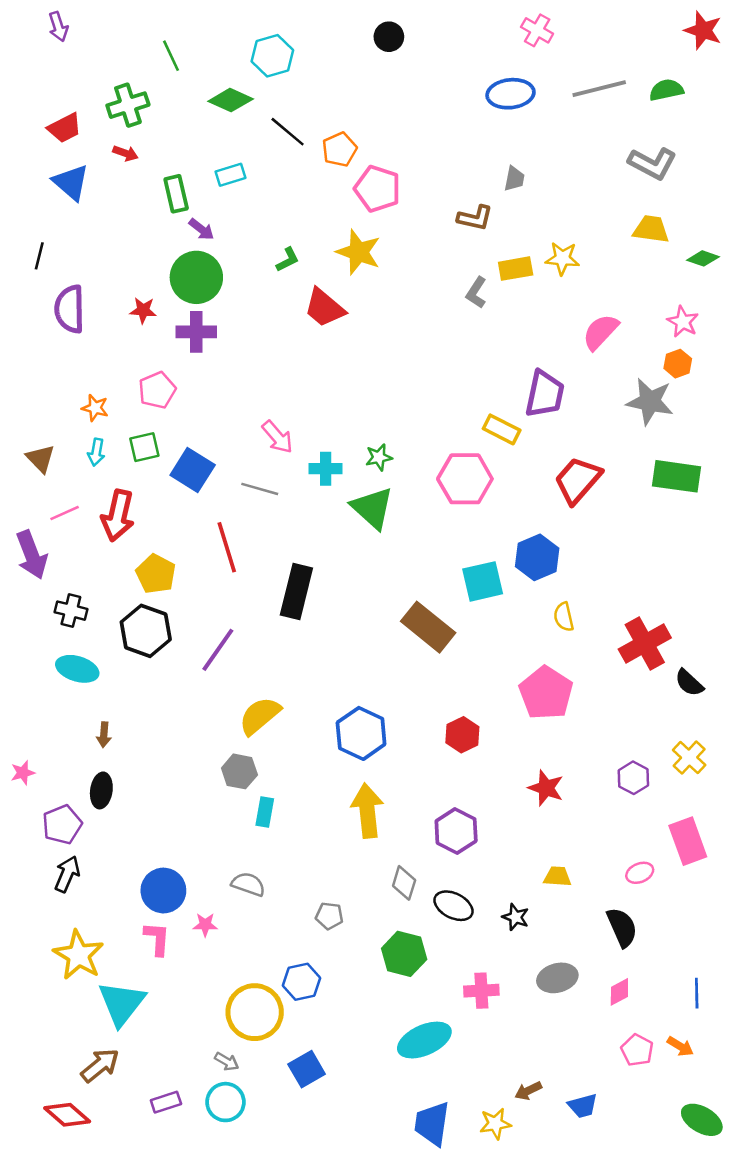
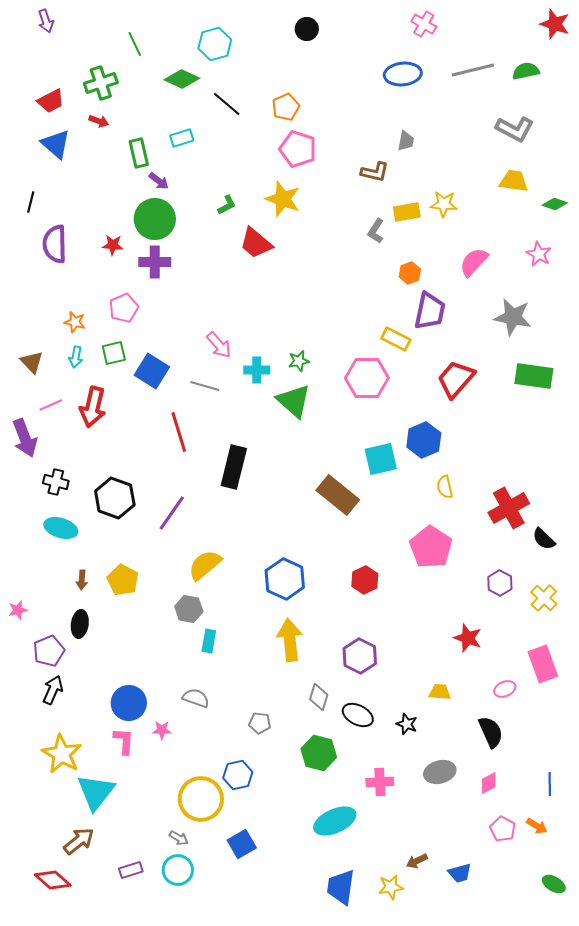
orange pentagon: (339, 149) -> (286, 107), moved
orange hexagon: (678, 364) -> (410, 273), moved
yellow pentagon: (156, 574) -> (123, 580), moved
purple hexagon: (633, 778) -> (500, 583), moved
red star: (546, 788) -> (468, 638), moved
green ellipse: (702, 1120) -> (554, 884), size x0.7

